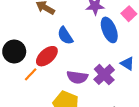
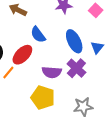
blue ellipse: (109, 30) -> (74, 41), moved
blue triangle: (127, 64) -> (97, 48), moved, turned 40

